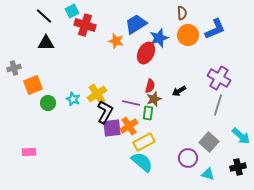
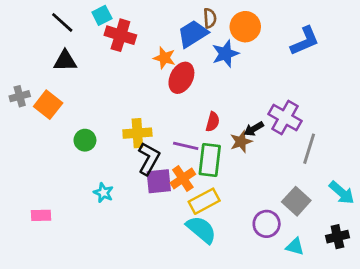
brown semicircle: (182, 13) -> (210, 18), moved
orange circle: (188, 35) -> (245, 27), moved
red ellipse: (146, 53) -> (181, 78), moved
purple cross: (219, 78) -> (285, 117), moved
orange square: (33, 85) -> (48, 105), moved, turned -30
yellow cross: (97, 94) -> (137, 133), turned 30
cyan star: (73, 99) -> (103, 193), moved
brown star: (154, 99) -> (241, 142), moved
green circle: (48, 103) -> (85, 140), moved
green rectangle: (148, 113) -> (210, 160), size x1.6

